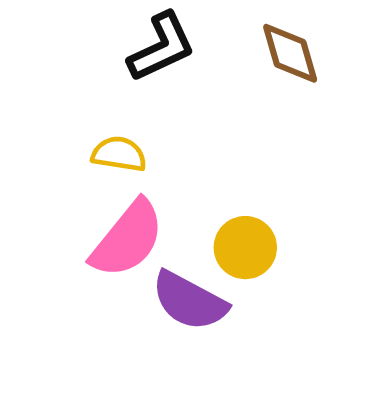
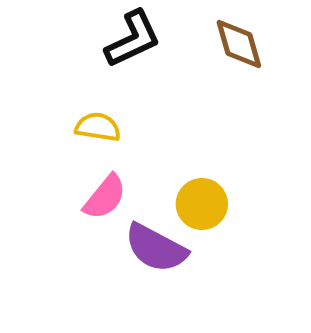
pink semicircle: (127, 239) -> (105, 197), size x0.7

